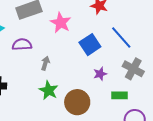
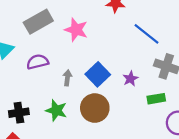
blue square: (90, 45) -> (98, 74), moved
green star: (49, 90) -> (56, 110), moved
brown circle: (77, 102) -> (95, 108), moved

